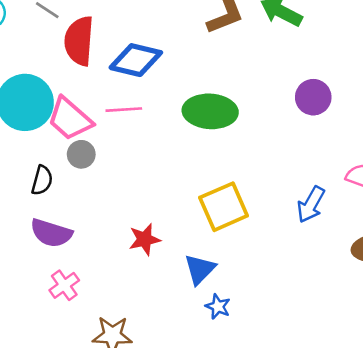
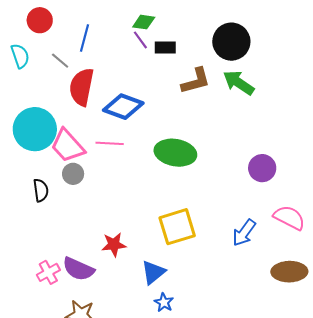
purple circle: (313, 97) -> (262, 168), moved
black semicircle: (42, 180) -> (41, 190), turned -30
purple semicircle: (51, 233) -> (78, 269), moved

